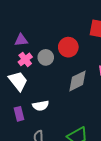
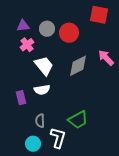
gray circle: (46, 57) -> (47, 29), moved
white trapezoid: (18, 81) -> (44, 66), moved

